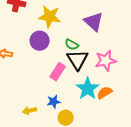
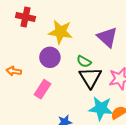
pink rectangle: (58, 72) -> (42, 89), moved
cyan star: (88, 89) -> (101, 108), turned -30

